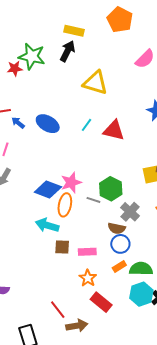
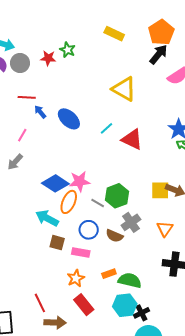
black arrow: (67, 51) -> (158, 54), moved
green star: (32, 56) -> (68, 50), size x0.6
blue circle: (120, 244) -> (89, 230), moved

